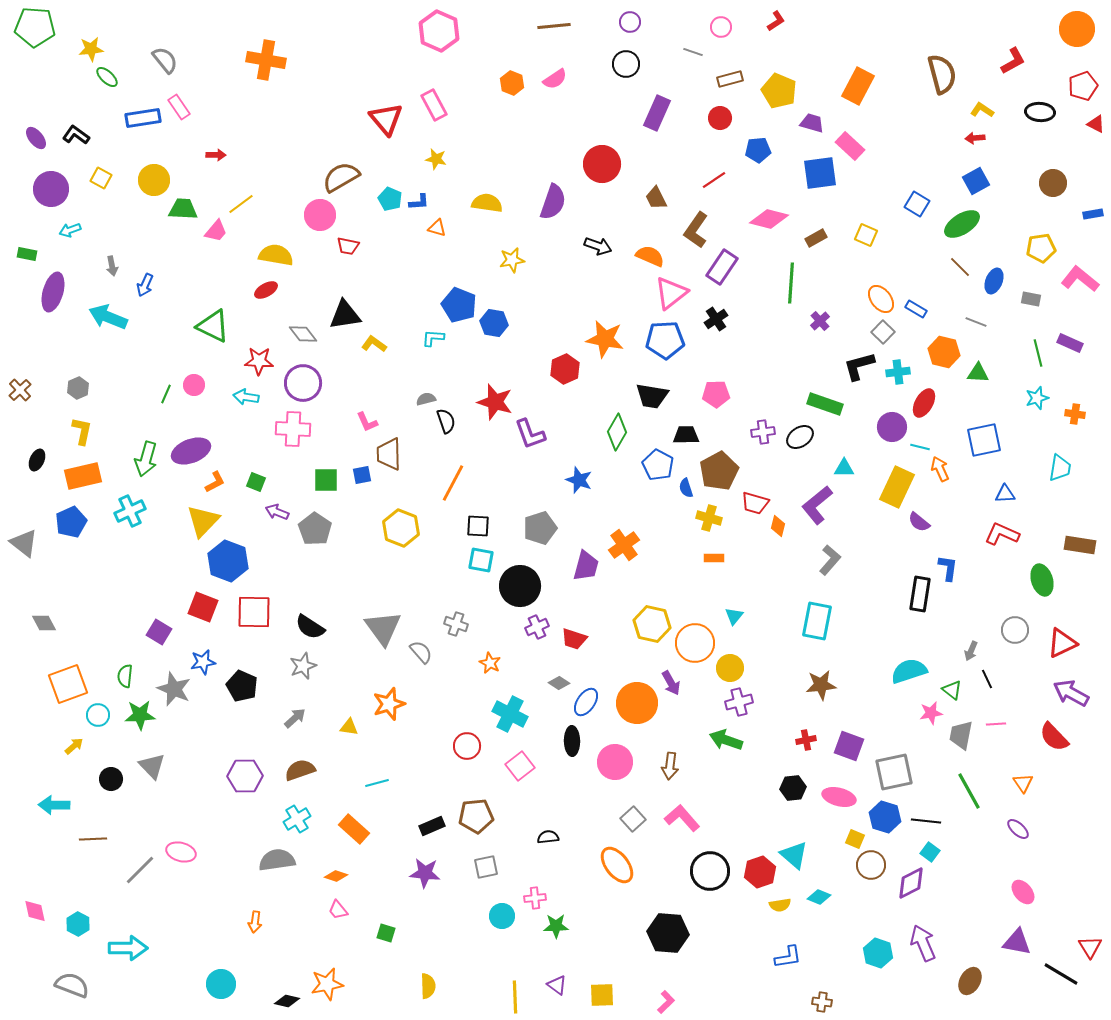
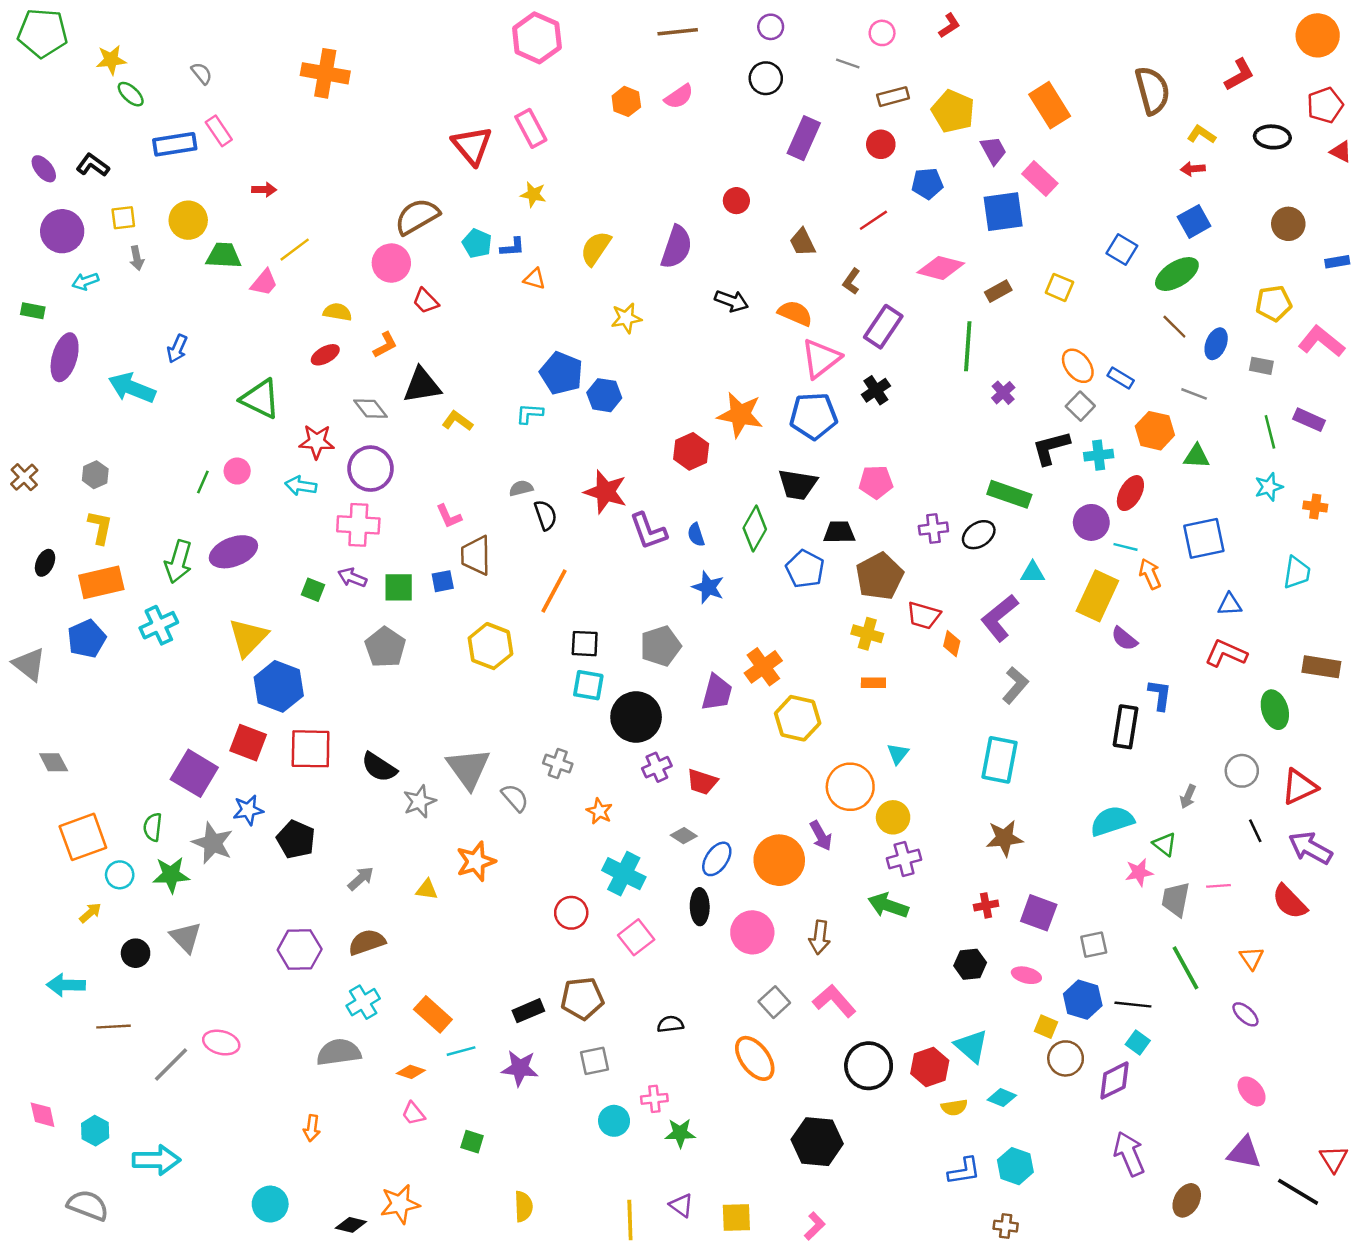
gray semicircle: (165, 60) -> (202, 73), size x0.7
orange rectangle: (858, 86) -> (1050, 105), turned -60
purple trapezoid: (812, 123) -> (993, 150), turned 45
red circle: (602, 164) -> (736, 201), size x0.6
yellow square: (101, 178) -> (123, 218), turned -35
yellow semicircle: (487, 203) -> (596, 248), turned -64
brown L-shape: (696, 230) -> (851, 281), size x0.6
red trapezoid: (348, 246) -> (426, 301), turned 35
yellow semicircle: (276, 255) -> (337, 312), size x0.7
gray arrow: (112, 266) -> (137, 258), moved
orange L-shape: (215, 482) -> (385, 345), moved
blue semicircle: (686, 488) -> (696, 535), moved
purple arrow: (277, 512) -> (352, 577), moved
yellow hexagon: (652, 624) -> (798, 718), moved
purple square: (159, 632) -> (194, 773), size x1.5
gray star: (303, 666) -> (419, 801), moved
black line: (987, 679) -> (1255, 831), moved
gray square: (894, 772) -> (1094, 945), size x0.6
cyan line: (377, 783) -> (461, 1051), moved
pink ellipse: (839, 797) -> (1026, 975), size x0.7
cyan hexagon: (878, 953) -> (1015, 1166), moved

